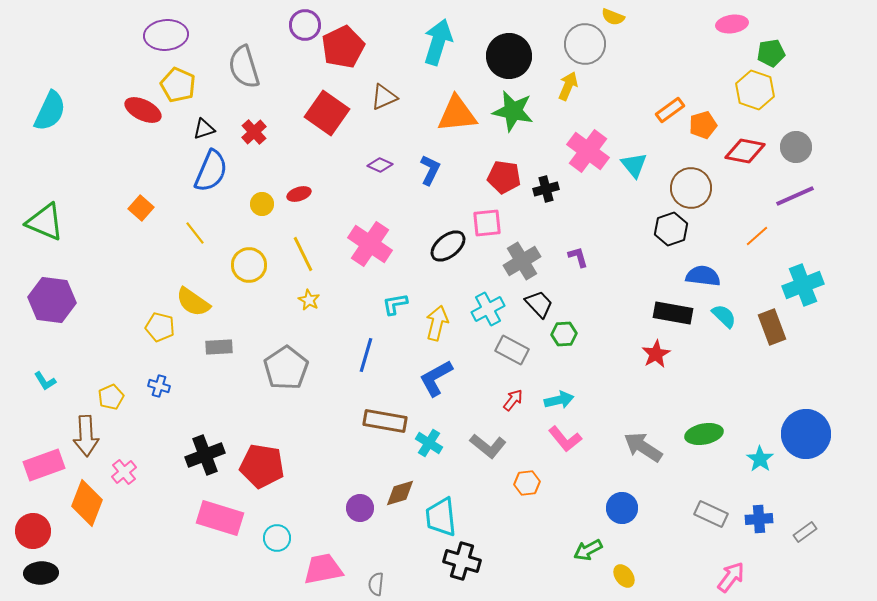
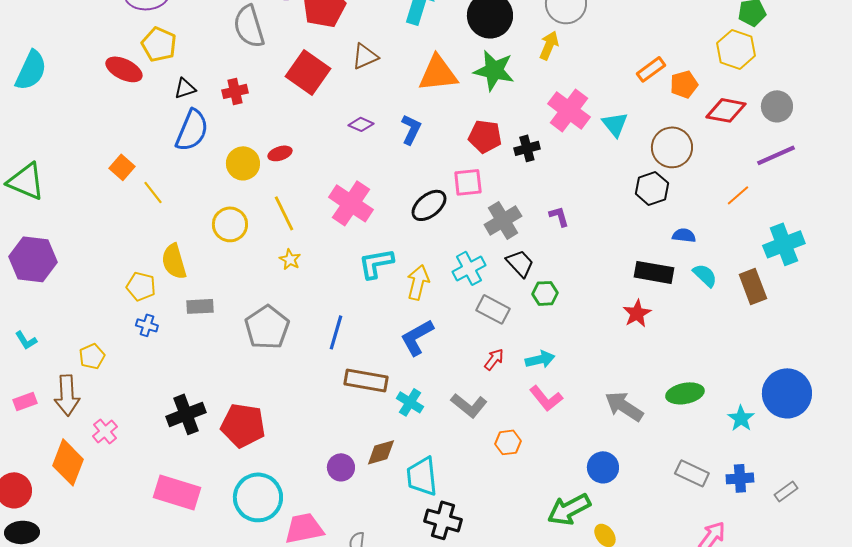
gray semicircle: (244, 67) -> (249, 26), moved
red cross: (254, 132) -> (235, 91), turned 30
yellow circle: (262, 204) -> (243, 163), size x1.4
yellow line: (195, 233) -> (153, 192), moved
blue semicircle: (703, 276) -> (684, 235), size x0.7
yellow semicircle: (193, 302) -> (174, 261), turned 39
cyan L-shape: (395, 304) -> (376, 263), size x1.4
blue line: (366, 355) -> (336, 332), moved
blue cross: (159, 386) -> (147, 325), moved
pink rectangle: (44, 465) -> (25, 401), moved, size x0.6
pink rectangle: (220, 518) -> (177, 492), moved
cyan circle: (277, 538) -> (258, 497), size x1.8
green arrow: (588, 550) -> (569, 509), size x1.5

